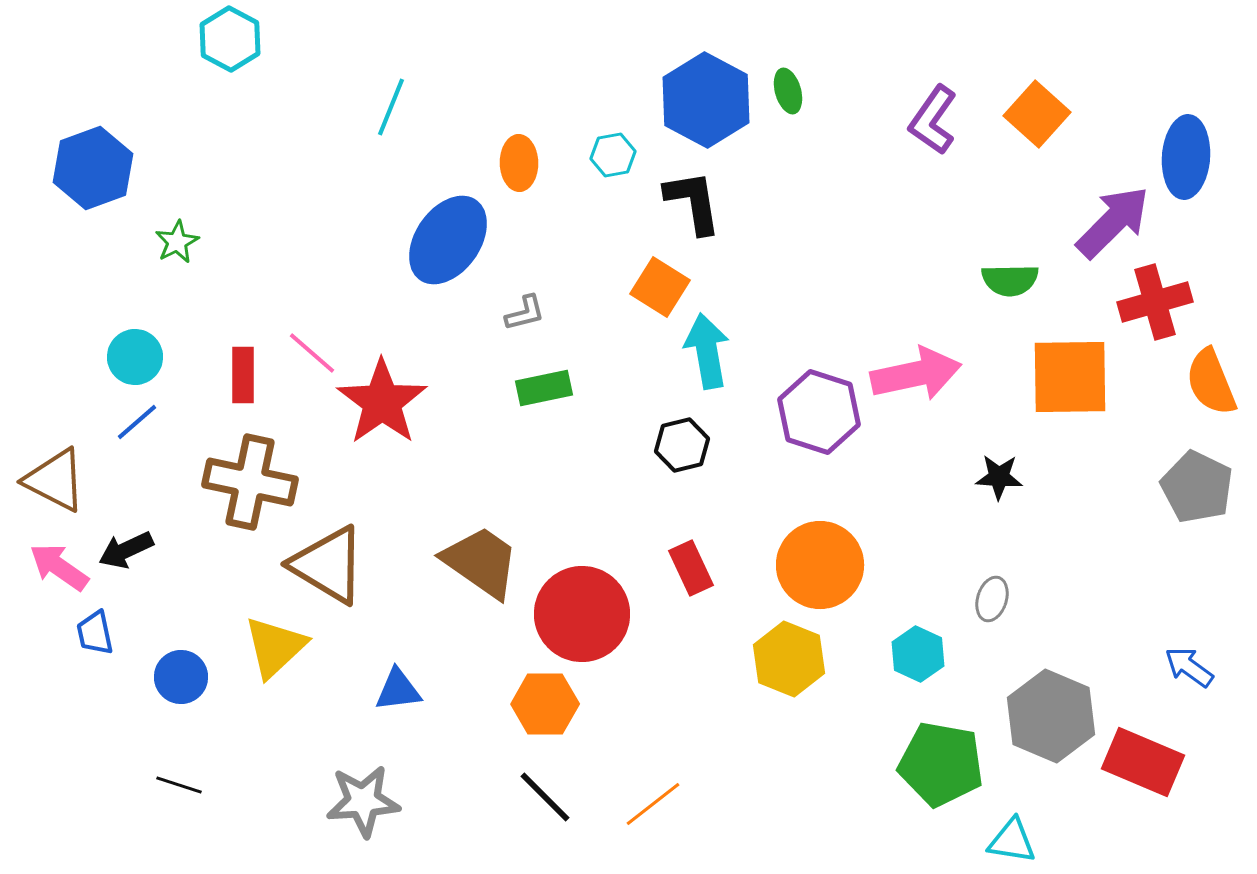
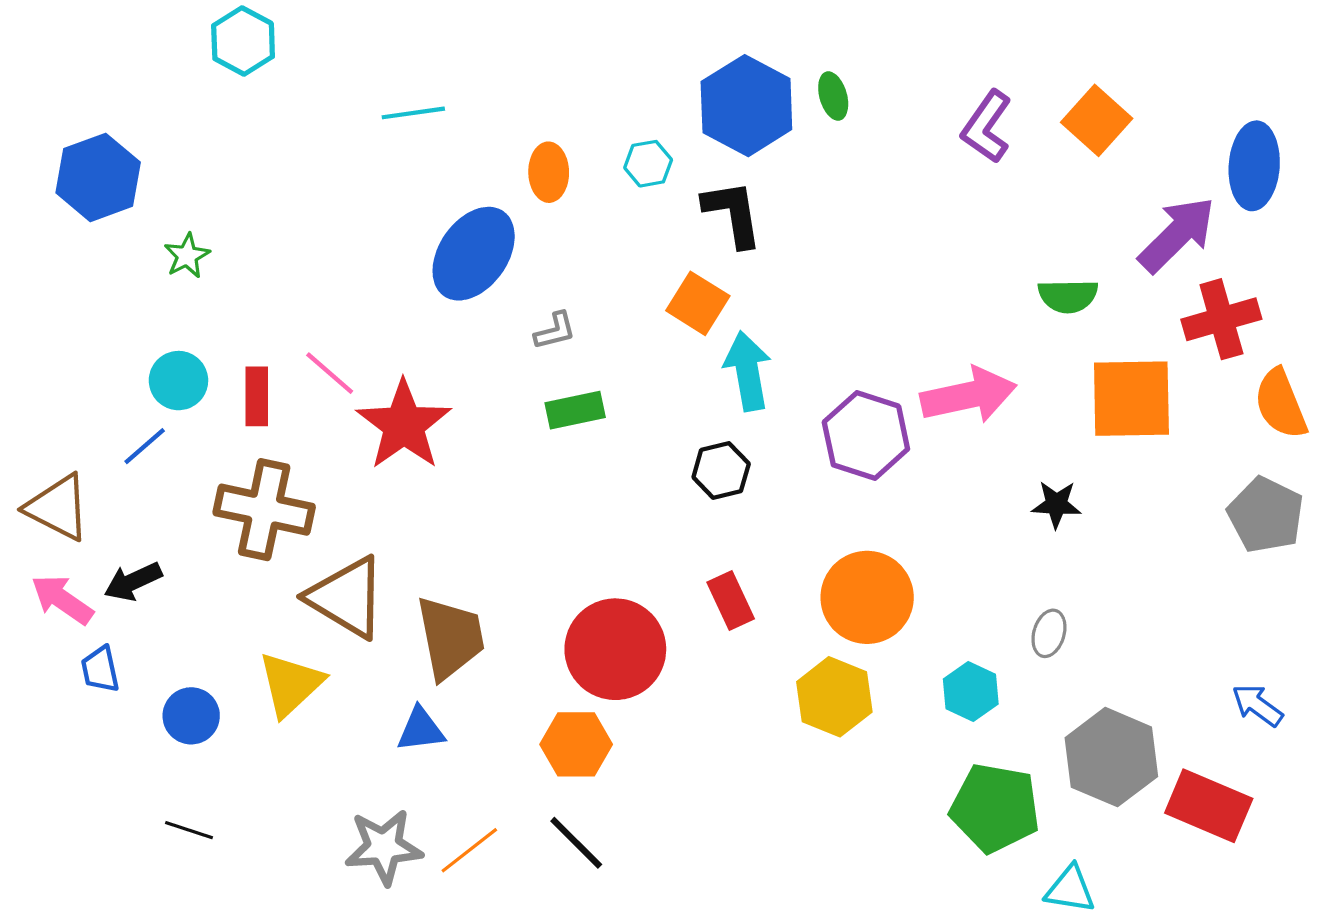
cyan line: (391, 107) -> (413, 113), turned 60
cyan circle: (135, 357) -> (178, 381), moved
brown trapezoid: (481, 562) -> (450, 638), moved, turned 44
orange line: (653, 804) -> (469, 850), moved

